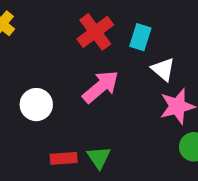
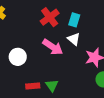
white triangle: (163, 69) -> (74, 39), moved
pink arrow: (101, 87) -> (53, 47), turned 75

